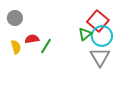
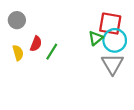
red square: (98, 21) -> (110, 24), turned -30
red semicircle: (32, 39) -> (36, 44), turned 120

